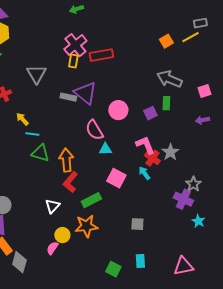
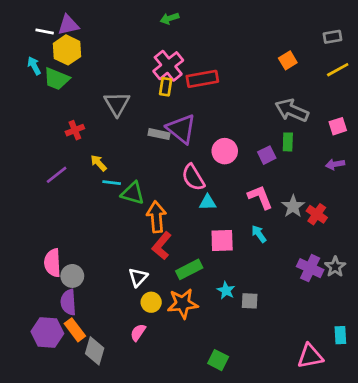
yellow line: (190, 37) -> (338, 70), moved
green triangle: (40, 153) -> (133, 193), moved
red cross: (152, 158) -> (317, 214), moved
pink square: (116, 178) -> (222, 240), turned -30
gray star: (193, 184) -> (335, 267), moved
cyan star: (198, 221) -> (226, 290), moved
yellow circle: (62, 235) -> (151, 302), moved
cyan rectangle: (140, 261) -> (340, 335), moved

